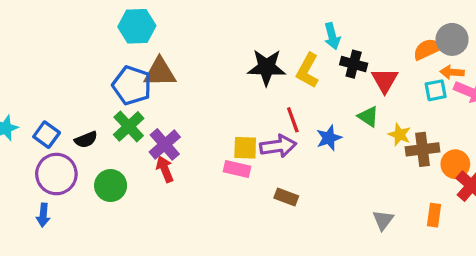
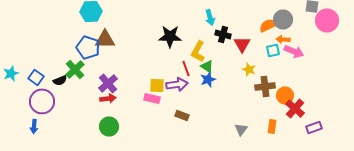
yellow L-shape: (308, 71) -> (198, 51), moved
green triangle: (368, 117) -> (207, 66), moved
green cross: (129, 126) -> (75, 69), moved
yellow star: (400, 135) -> (249, 69), moved
red arrow: (165, 169) -> (108, 98), turned 105
green circle: (111, 186) -> (109, 126), moved

